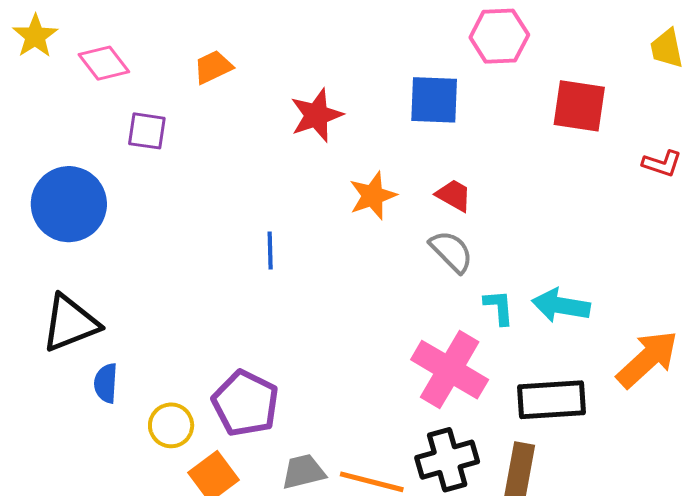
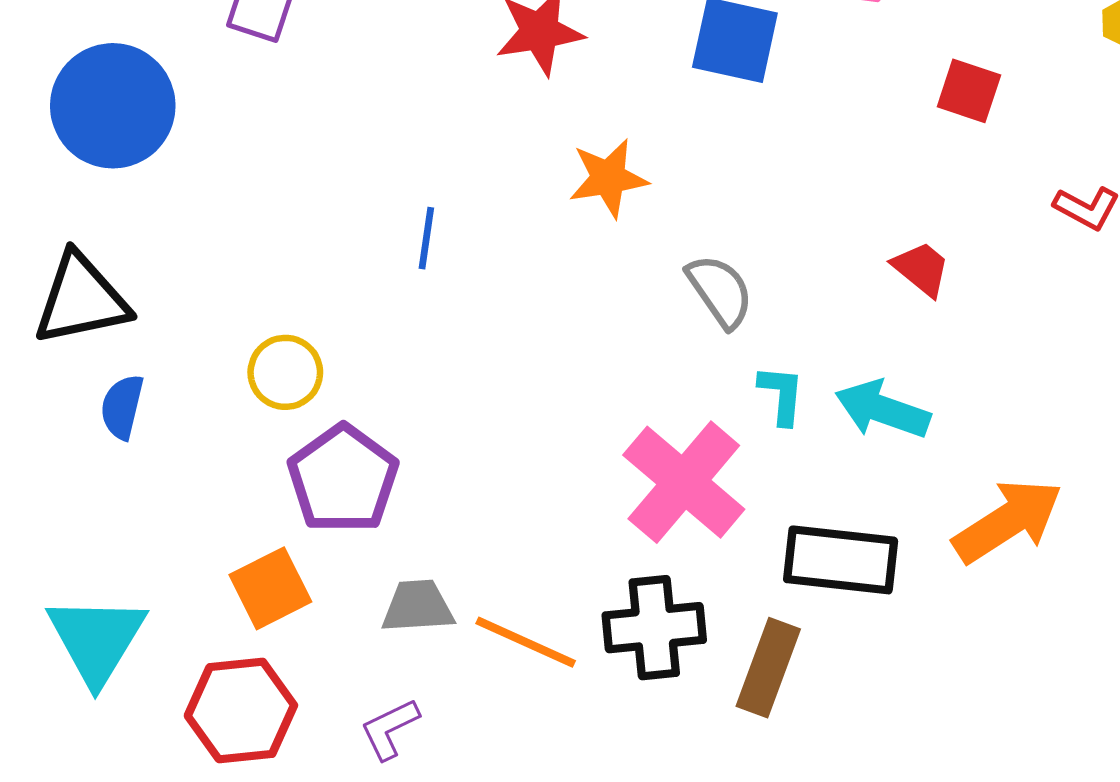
red square: (579, 106) -> (969, 91), size x0.7
red trapezoid: (454, 195) -> (921, 269), moved
yellow circle: (171, 425) -> (285, 372), moved

